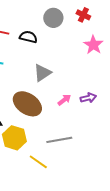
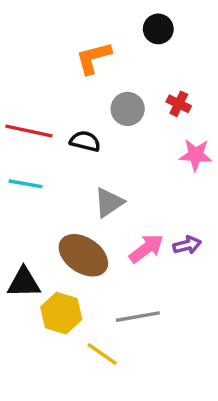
pink star: (93, 45) -> (196, 155), turned -30
pink arrow: (64, 100) -> (146, 248), size x1.5

